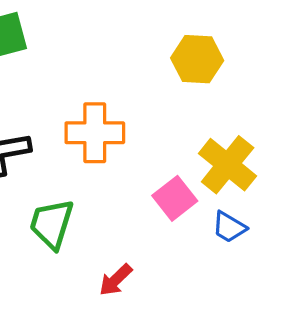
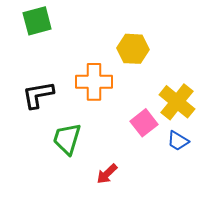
yellow hexagon: (197, 59) -> (133, 49), moved

